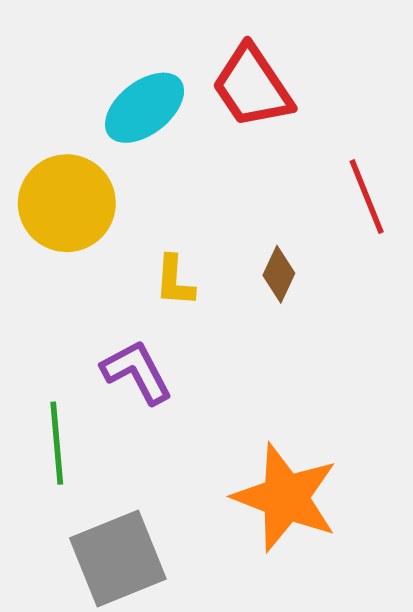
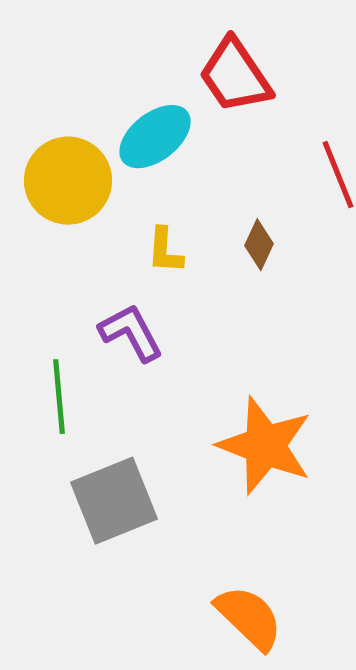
cyan ellipse: (145, 108) -> (155, 137), moved

